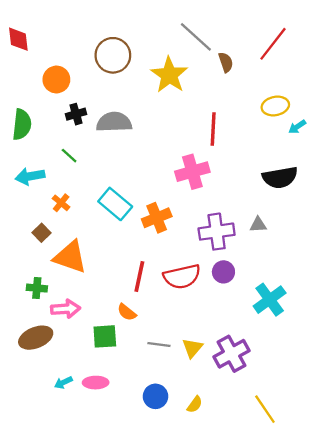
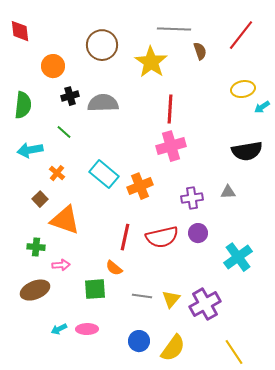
gray line: (196, 37) -> (174, 29), turned -40
red line: (213, 129) -> (170, 109), moved
purple cross: (217, 232) -> (192, 198), size x0.7
pink arrow: (66, 309) -> (61, 265), size x0.7
yellow semicircle: (195, 404) -> (173, 348), size x1.8

